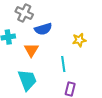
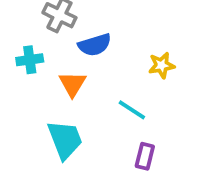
cyan line: (63, 64) -> (132, 110), turned -49

